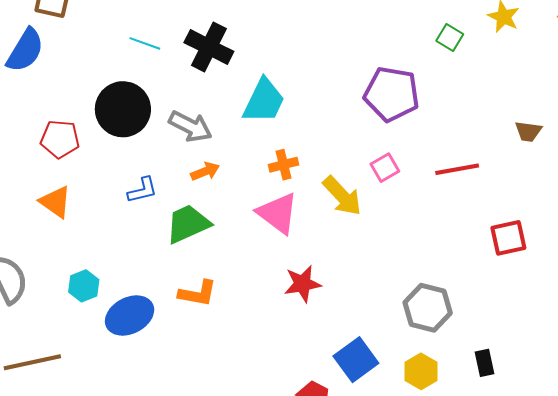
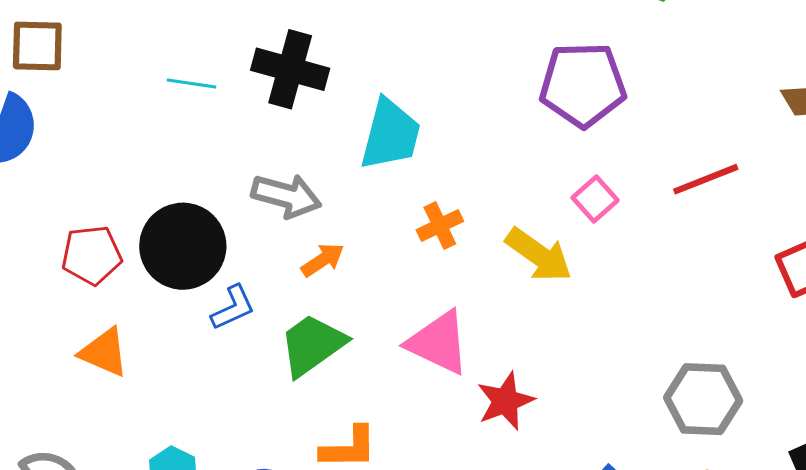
black circle: (123, 109) -> (183, 246), moved
pink triangle: (278, 213) -> (438, 343), moved

